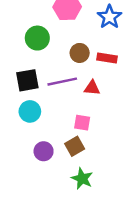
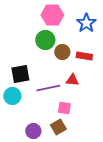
green circle: (37, 38) -> (45, 40), moved
purple line: (62, 82) -> (48, 88), moved
cyan circle: (30, 111) -> (12, 96), moved

